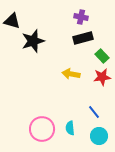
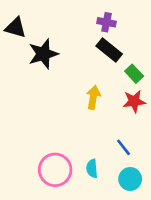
black rectangle: (83, 38) -> (109, 50), turned 54
yellow arrow: (71, 74) -> (93, 97), turned 90

